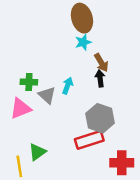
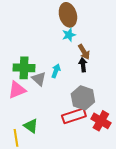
green cross: (29, 82) -> (24, 68), size x1.5
green triangle: (37, 152) -> (31, 126), turned -49
red cross: (122, 163) -> (101, 121), moved, turned 30

